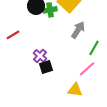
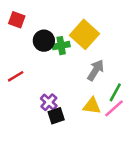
pink line: (87, 69) -> (114, 108), moved
yellow triangle: (75, 90) -> (92, 106), moved

